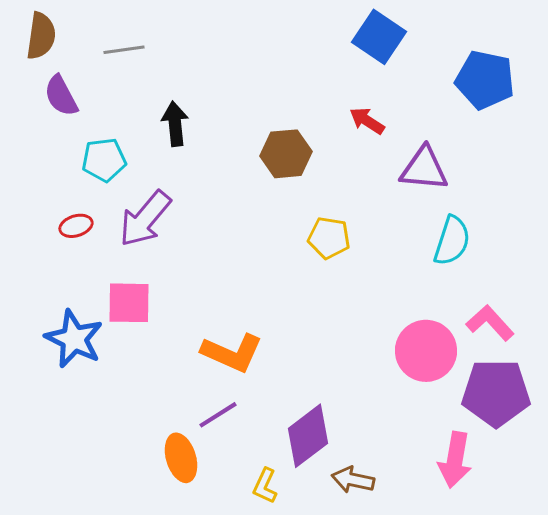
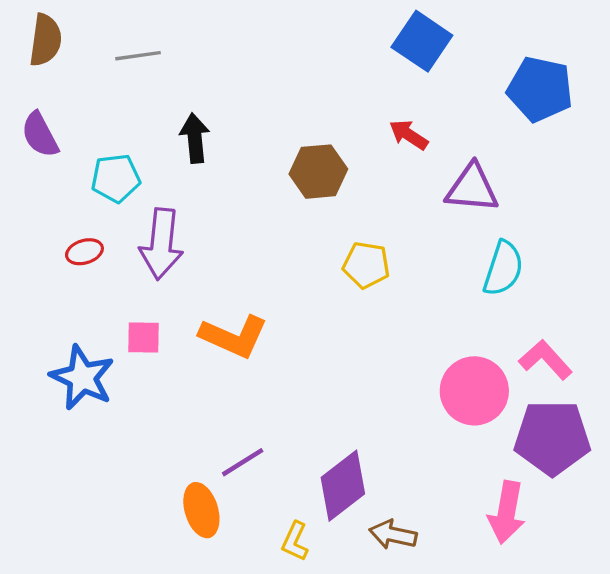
purple semicircle: (61, 96) -> (40, 135), moved
purple arrow: (145, 219) -> (161, 244), turned -34
pink square: (129, 303) -> (143, 337), size x0.7
orange L-shape: (232, 353) -> (234, 336), moved

